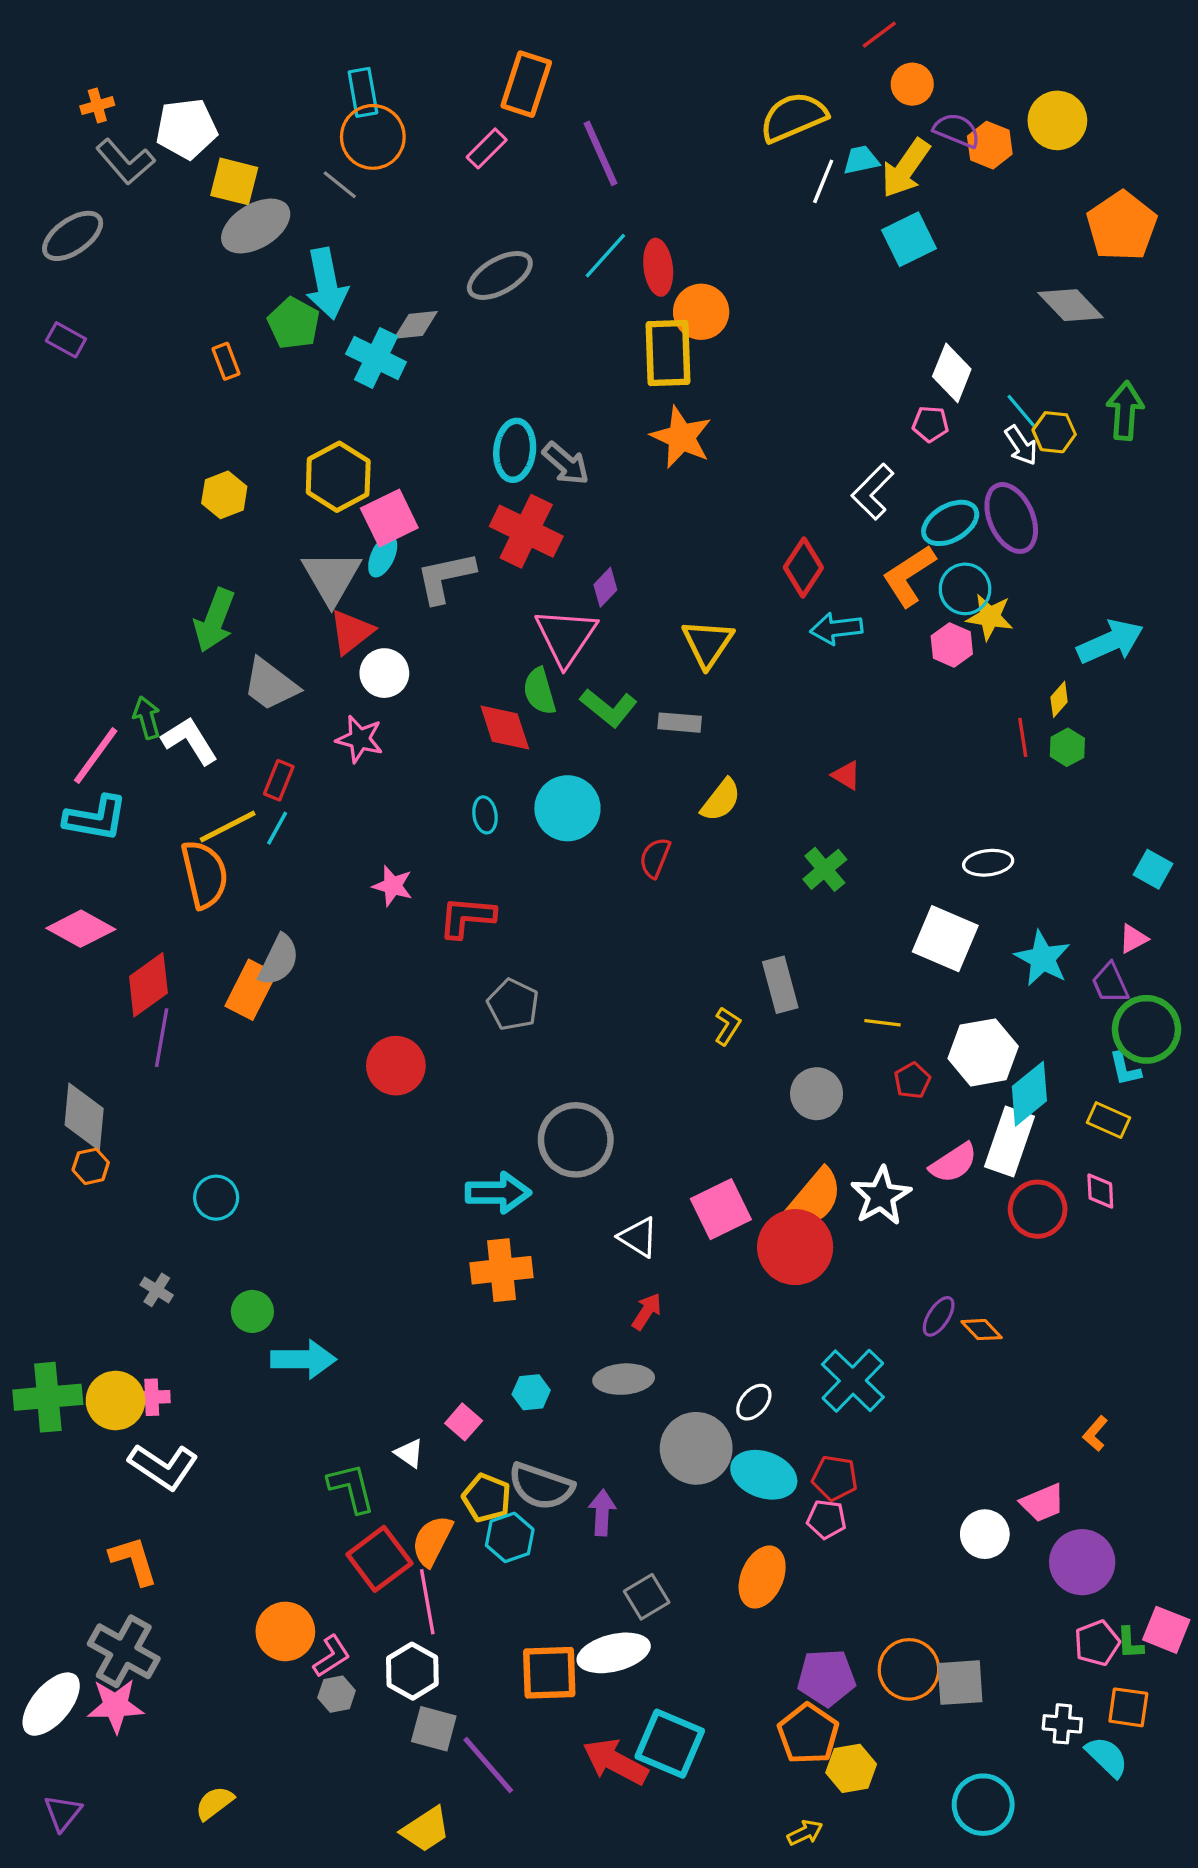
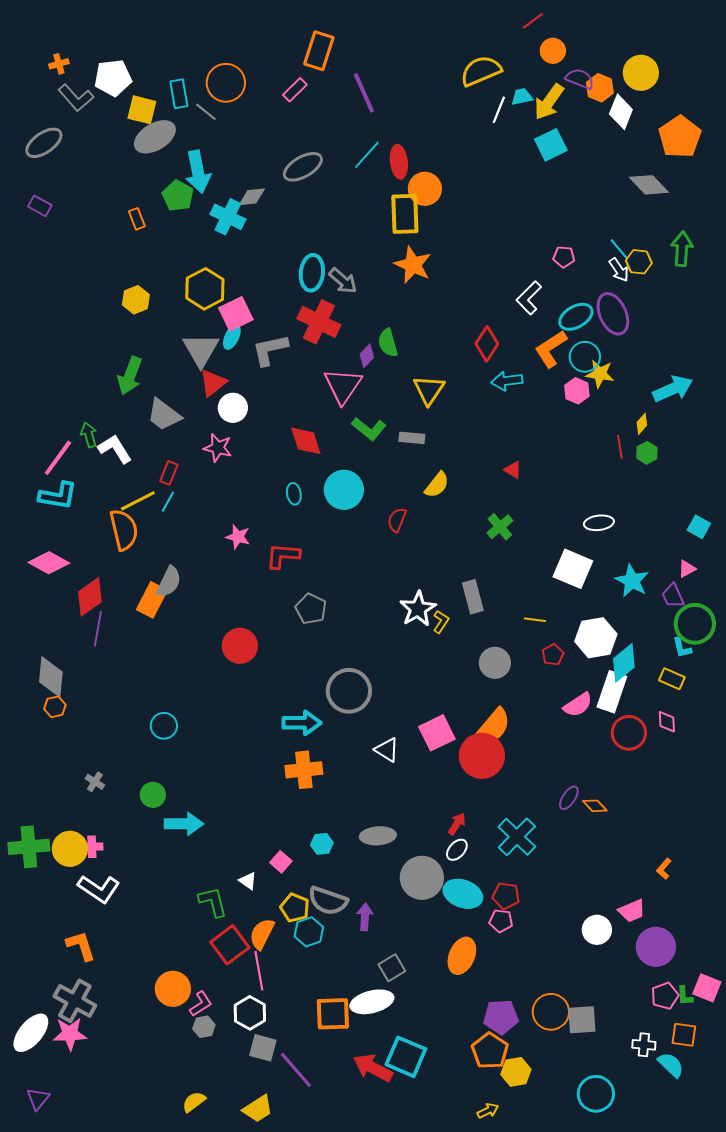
cyan rectangle: (363, 92) -> (179, 94), moved
white diamond: (952, 373) -> (621, 112), moved
green semicircle: (539, 691) -> (388, 343), moved
white star: (881, 1196) -> (418, 609), moved
cyan circle: (216, 1198) -> (164, 726), moved
red arrow: (647, 1311) -> (457, 824), moved
yellow semicircle: (214, 1803) -> (194, 1102), moved

